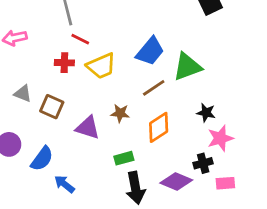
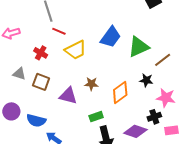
red cross: (64, 63) -> (41, 53), moved, turned 32
brown line: (154, 88) -> (163, 60), moved
black star: (206, 113) -> (146, 80), moved
pink star: (220, 138) -> (166, 98), turned 30
blue semicircle: (42, 159) -> (36, 120), turned 72

